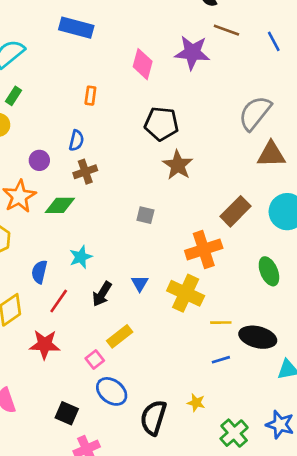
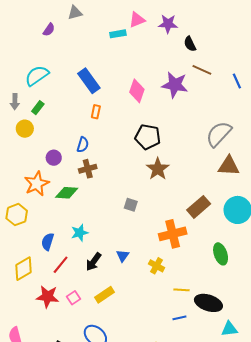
blue rectangle: (76, 28) -> (89, 81), moved, turned 35
yellow cross: (186, 293) -> (157, 266), size x0.6
pink square: (95, 359) -> (73, 298), moved

